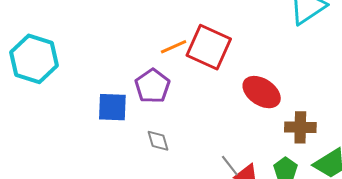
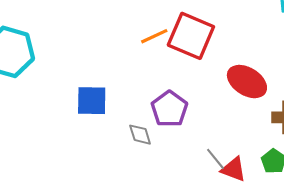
purple pentagon: (152, 86) -> (169, 109), moved

